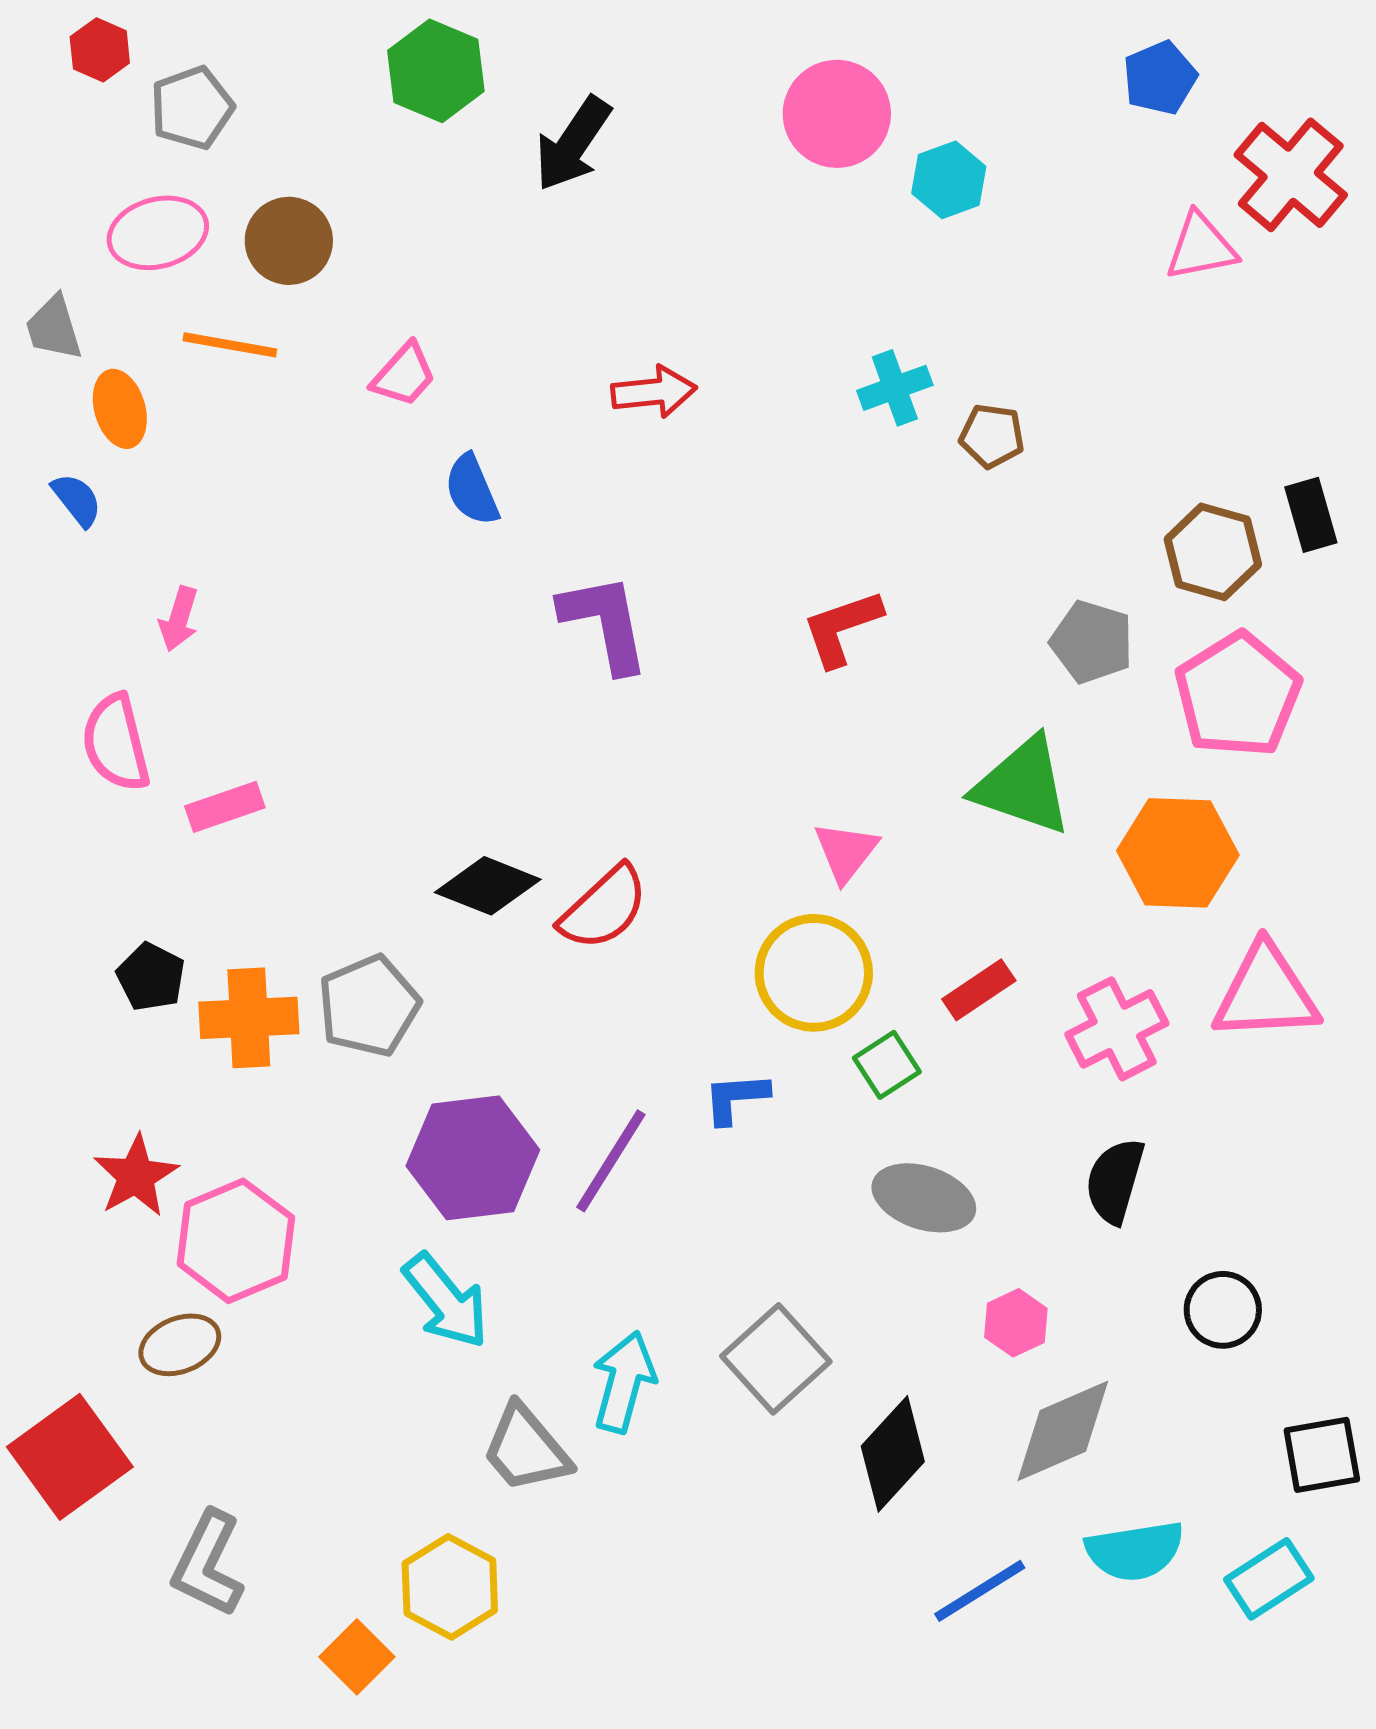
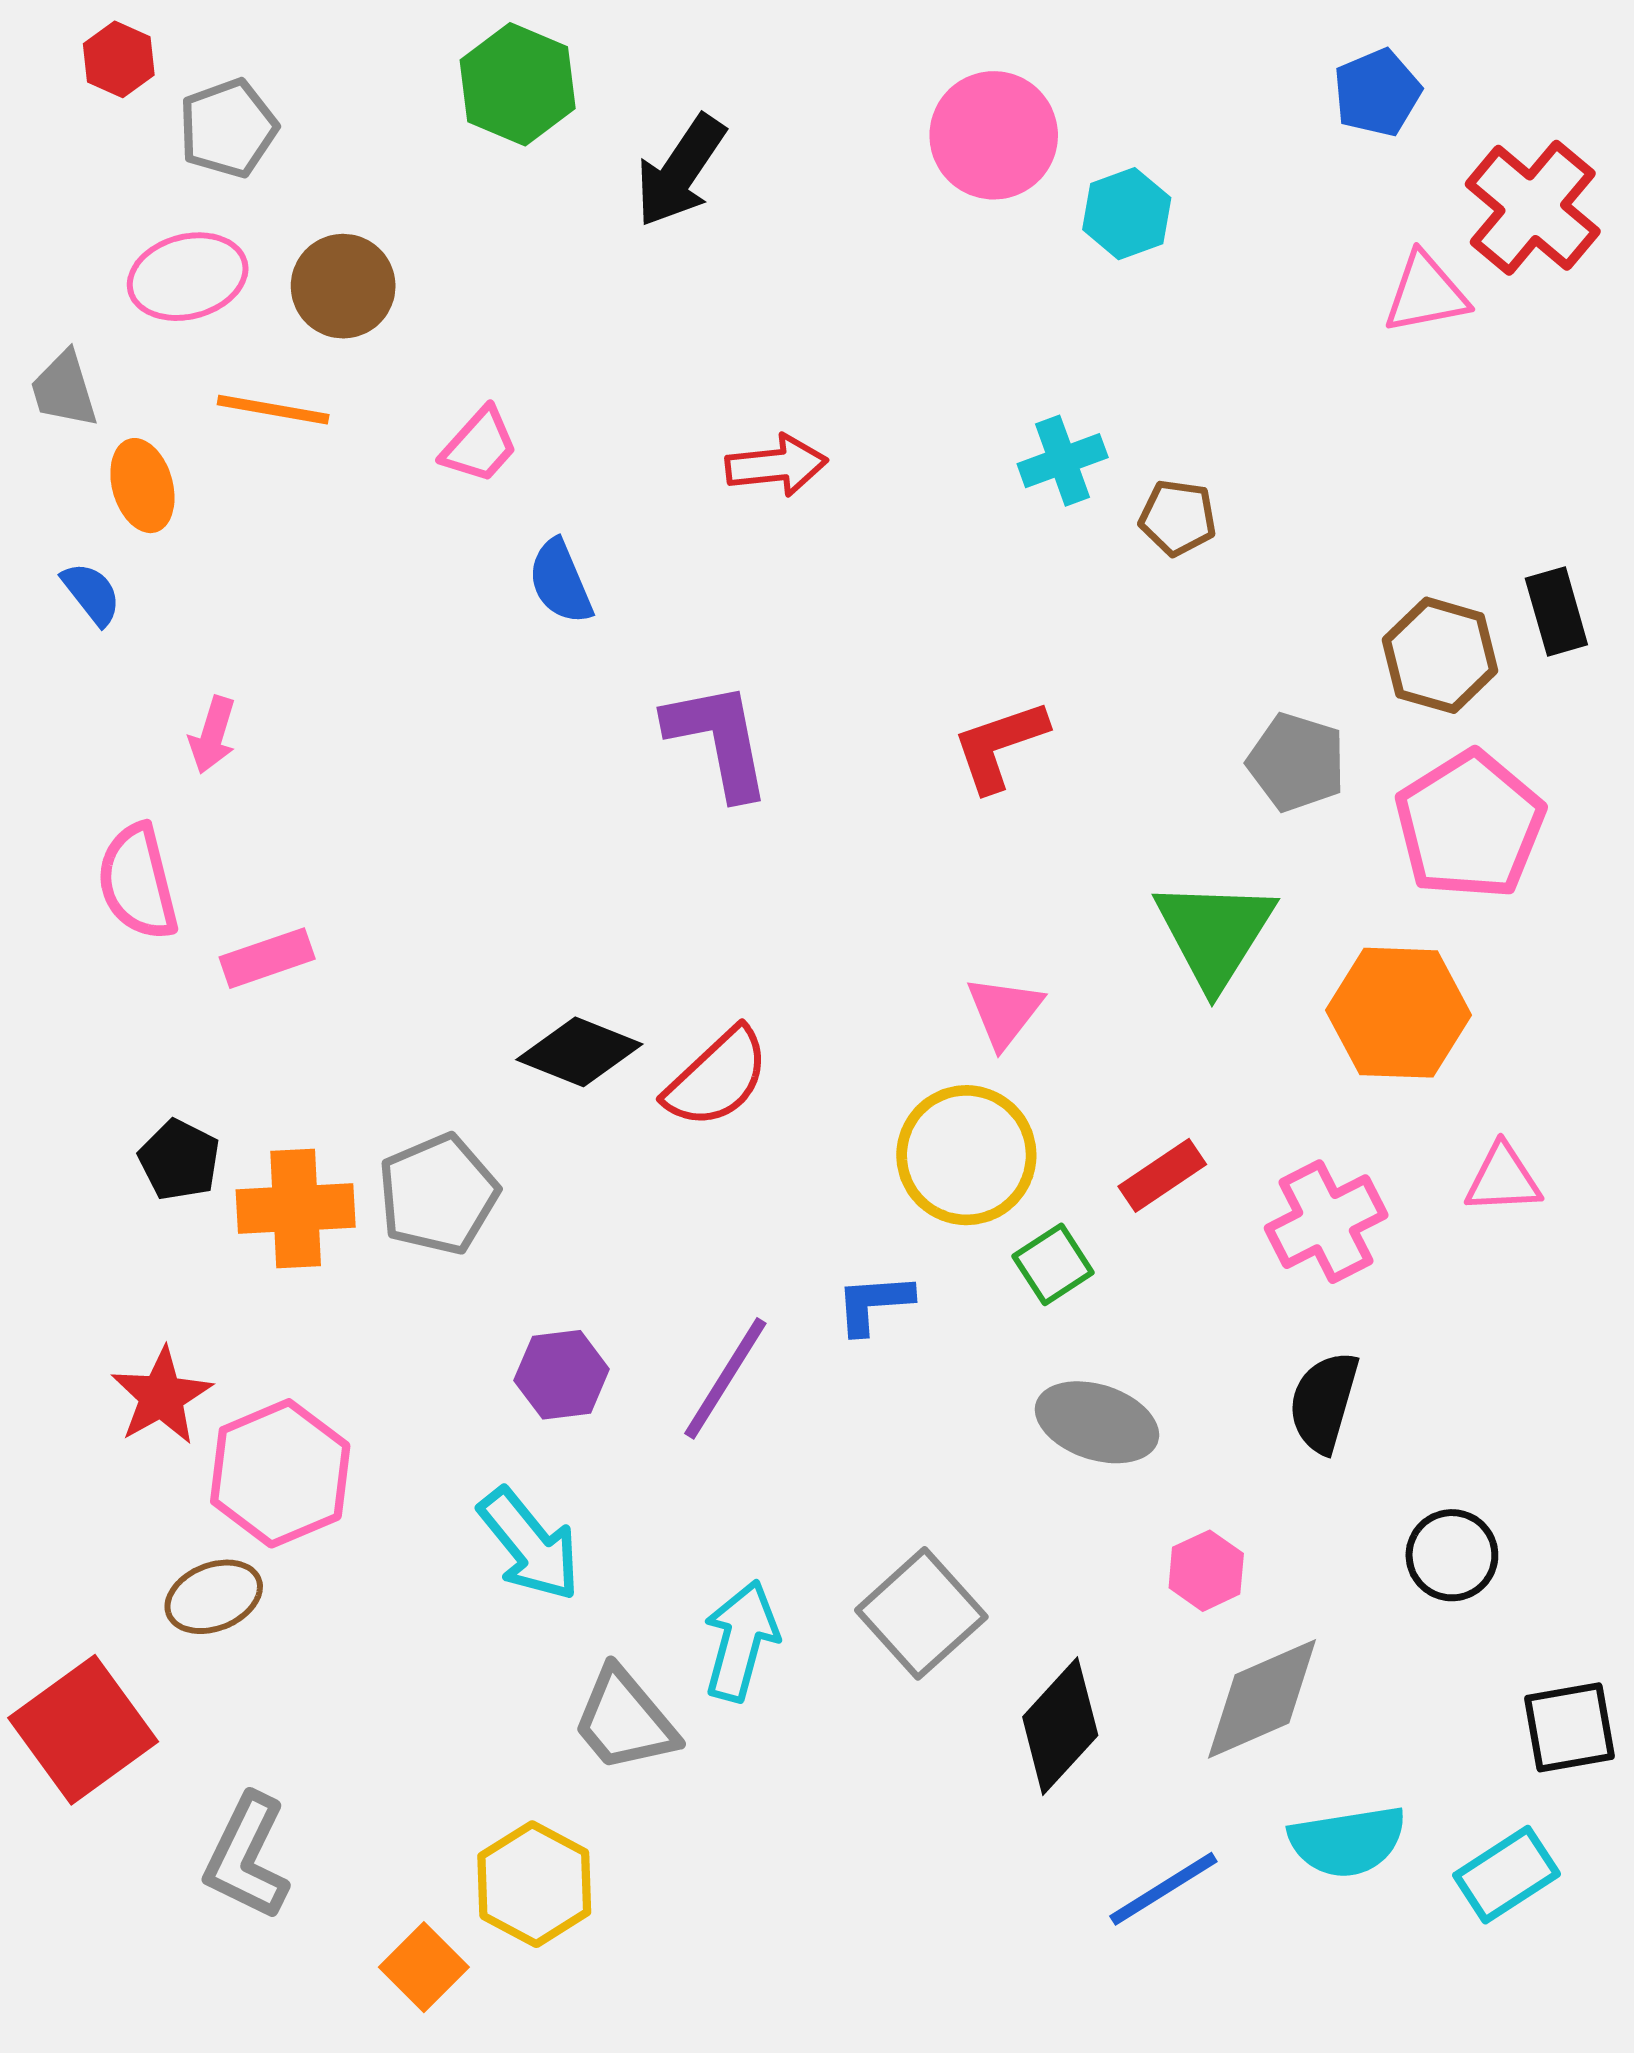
green triangle: (1023, 786) -> (1215, 933), turned 43
pink triangle: (1266, 993) -> (1503, 1179), size x0.6
purple hexagon: (473, 1158) -> (562, 1375), size x0.6

